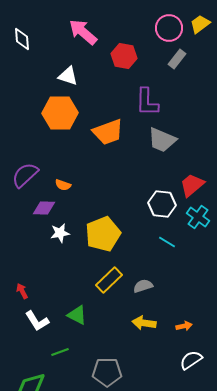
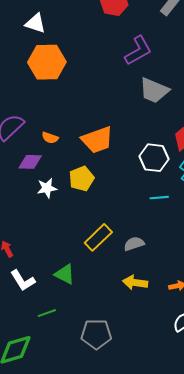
white triangle: (68, 76) -> (35, 23), moved
purple L-shape: (147, 102) -> (138, 51), turned -120
orange trapezoid: (108, 132) -> (97, 140), moved
yellow pentagon: (103, 234) -> (82, 179), moved, size x0.7
cyan line: (167, 242) -> (159, 198), turned -36

